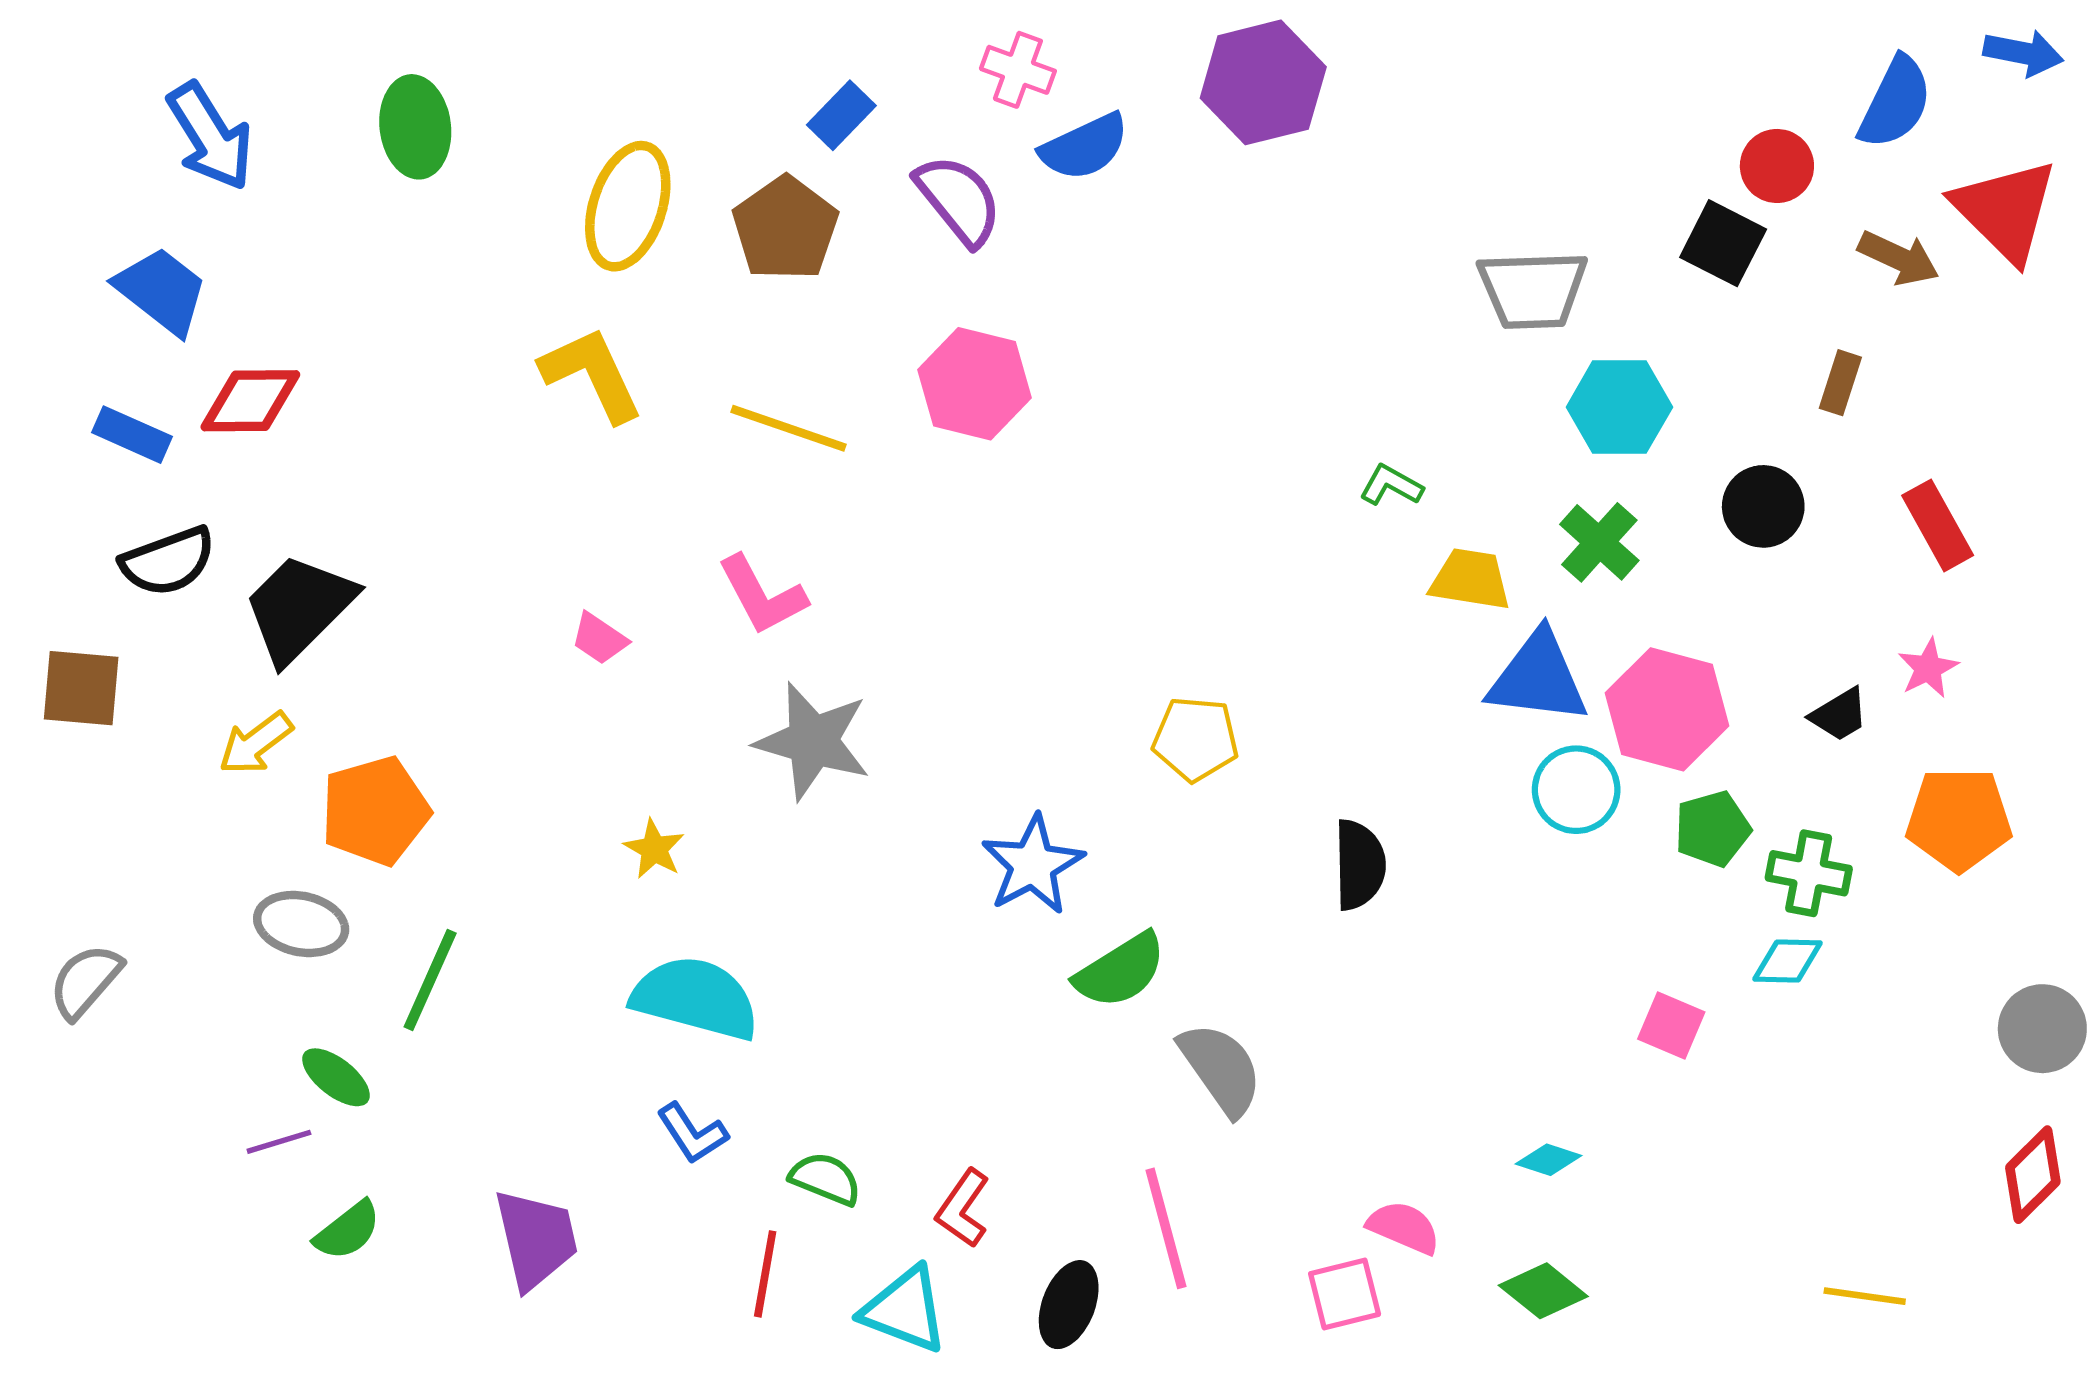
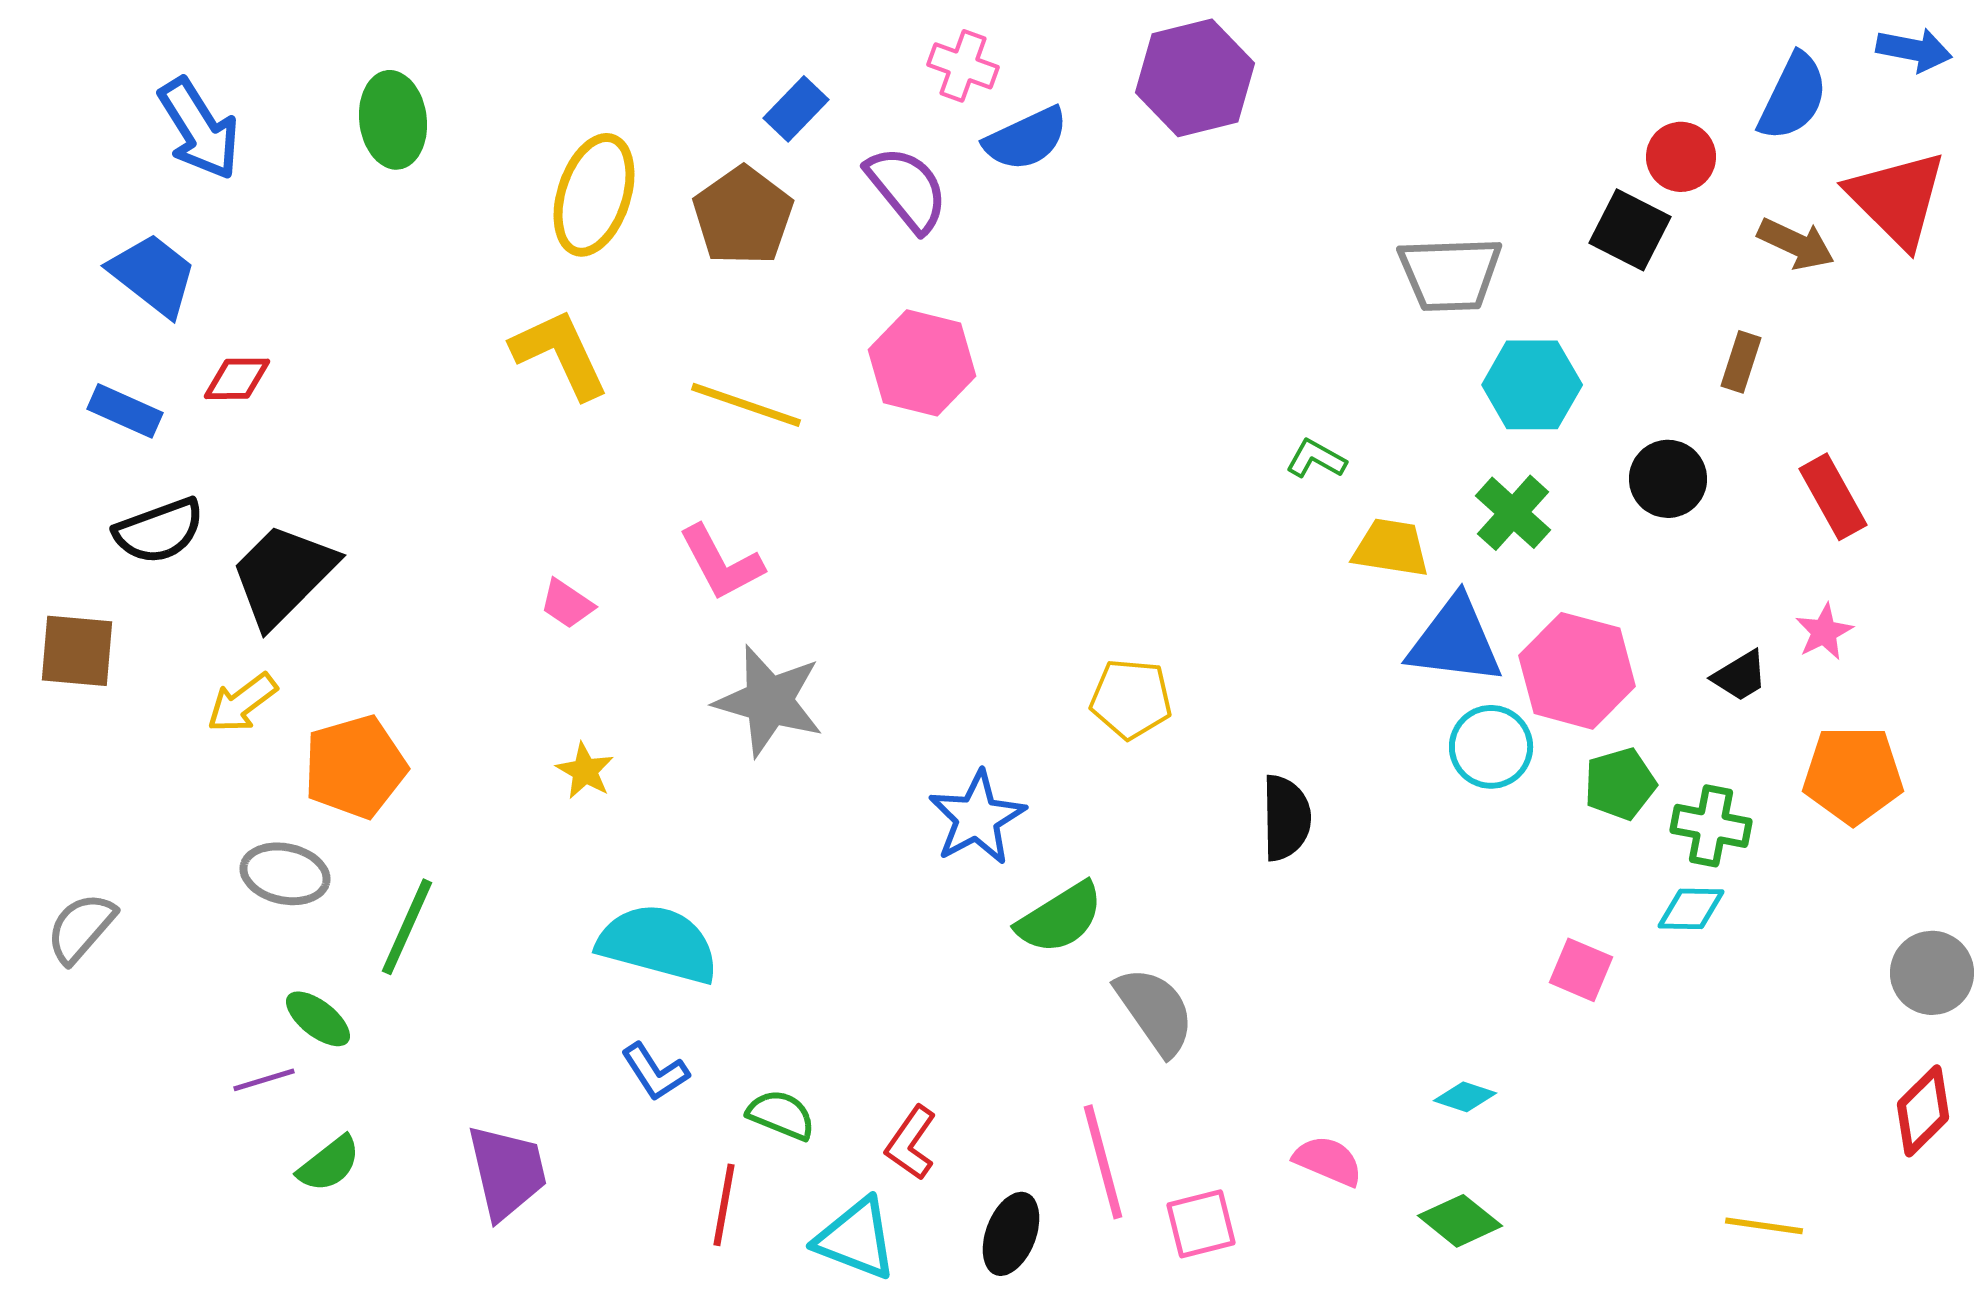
red diamond: (250, 401) -> (237, 379), size x0.7
yellow star: (654, 849) -> (585, 771), moved
pink square: (1345, 1294) -> (1201, 1224), moved

